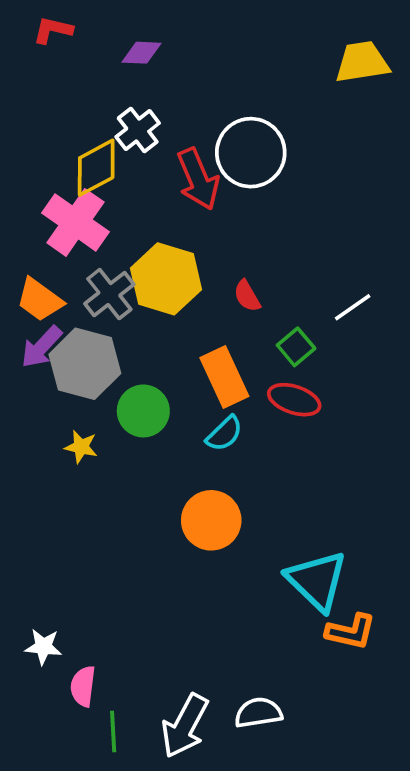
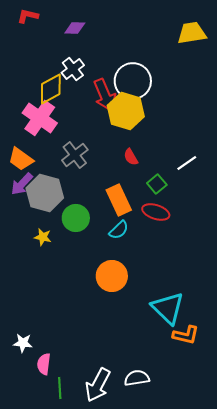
yellow hexagon: (166, 279) -> (126, 111), moved
gray cross: (109, 294) -> (75, 155), moved

